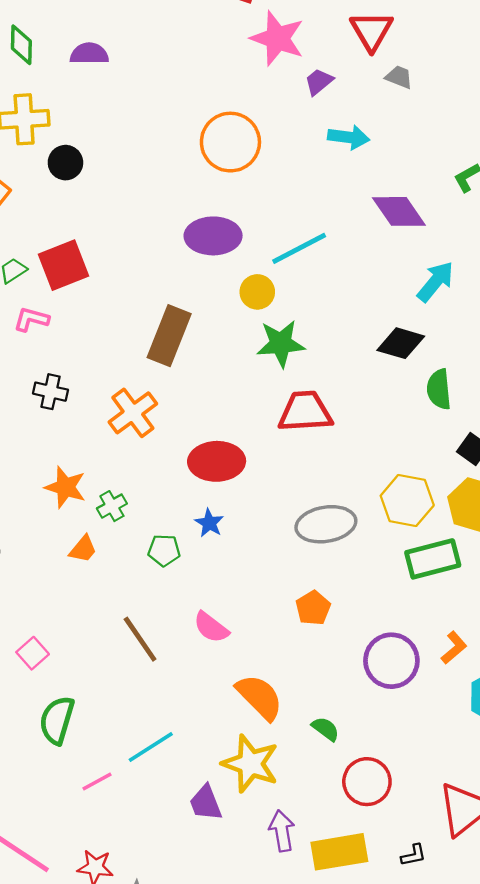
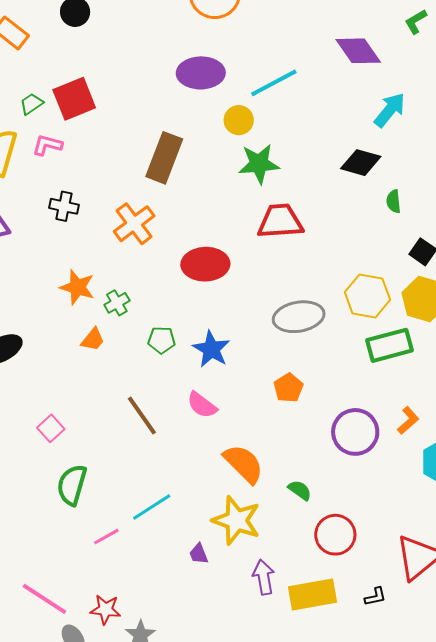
green semicircle: (439, 389) -> (394, 201), size x0.7
blue star: (209, 523) -> (211, 349), moved, size x1.5
purple trapezoid: (206, 803) -> (199, 554), size x0.7

